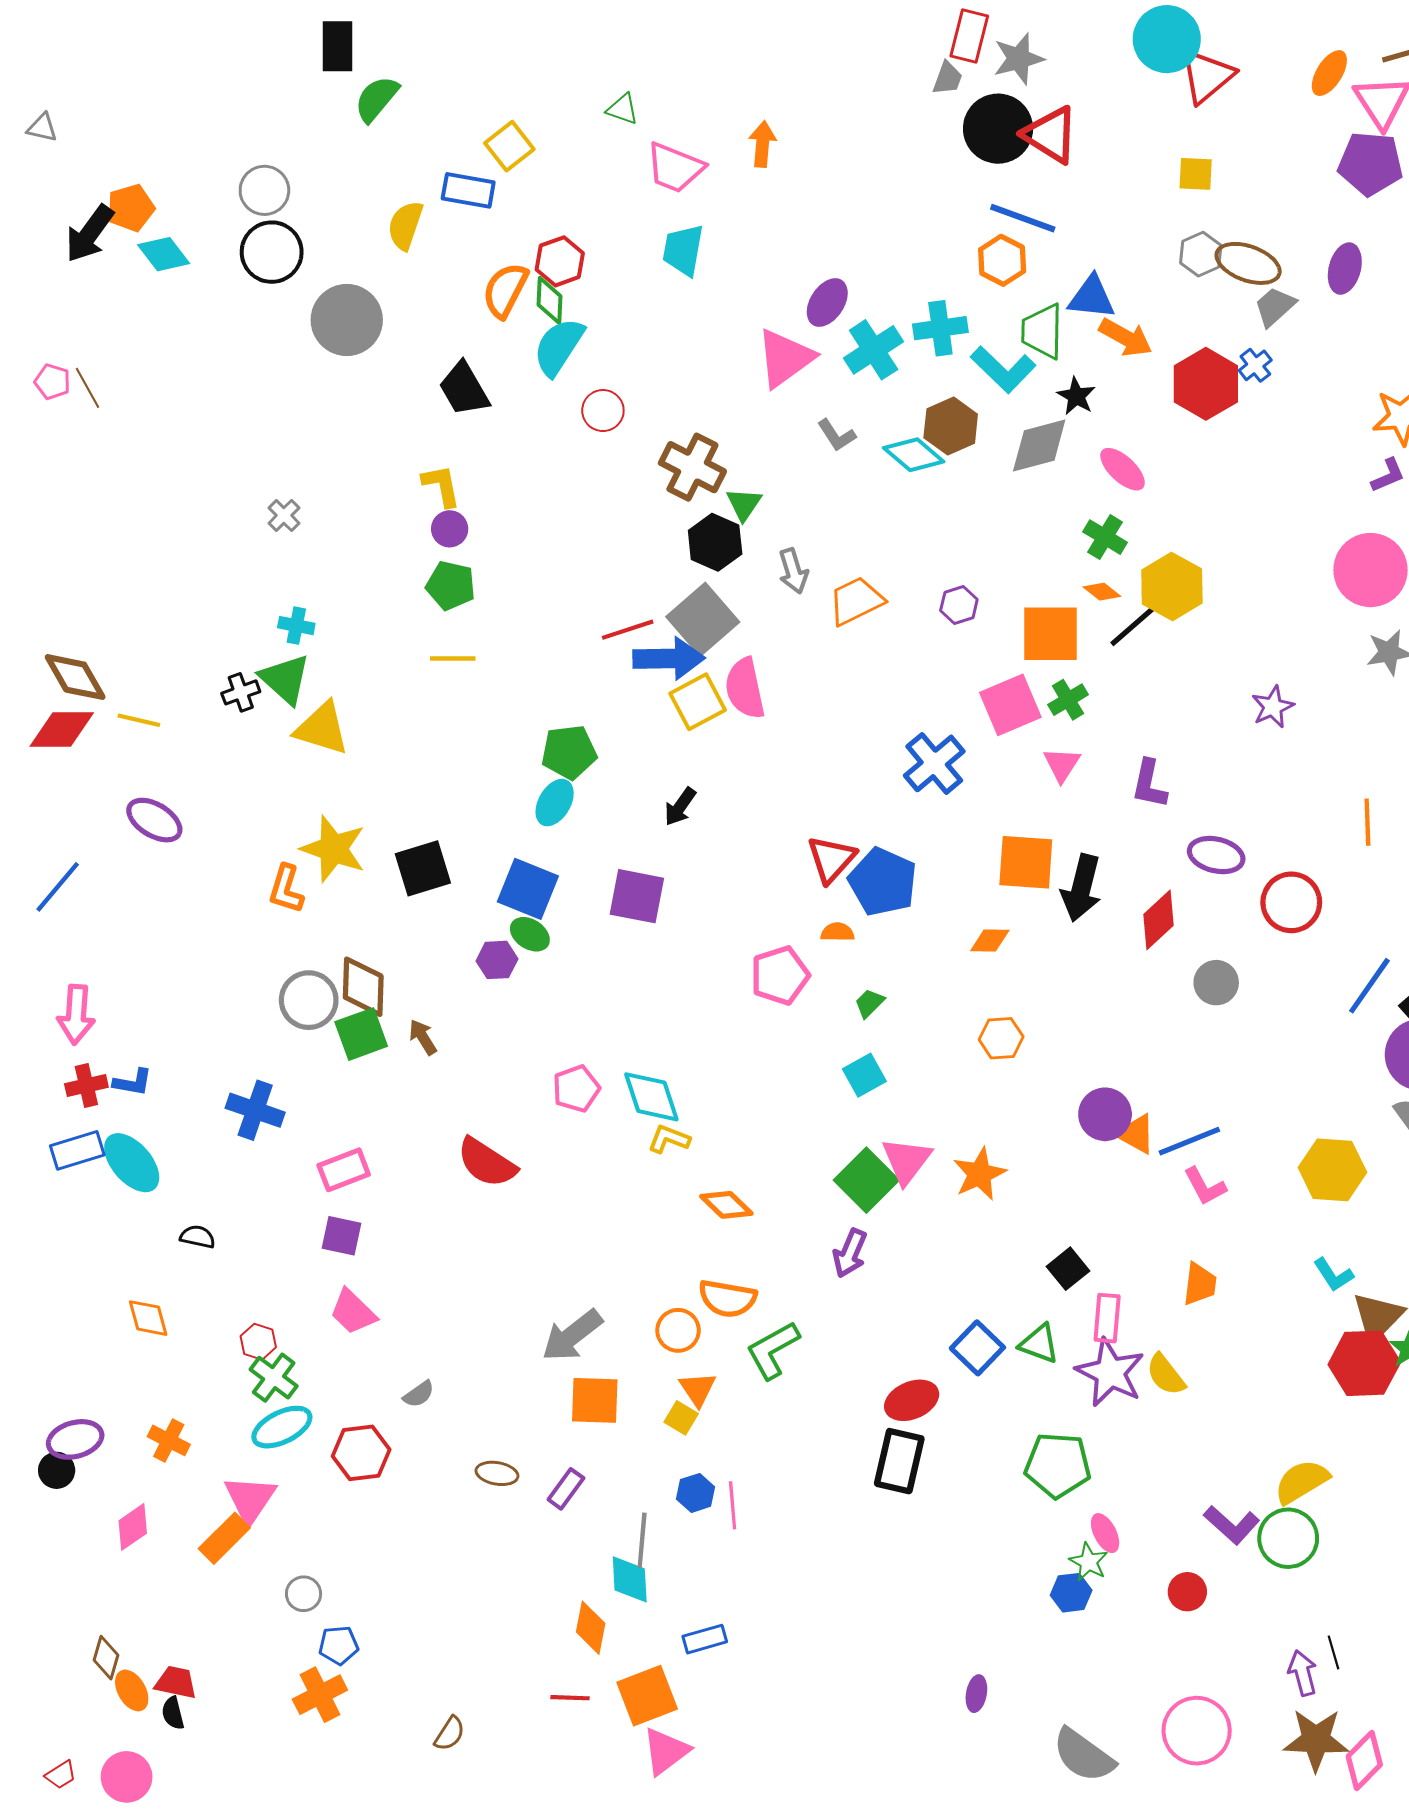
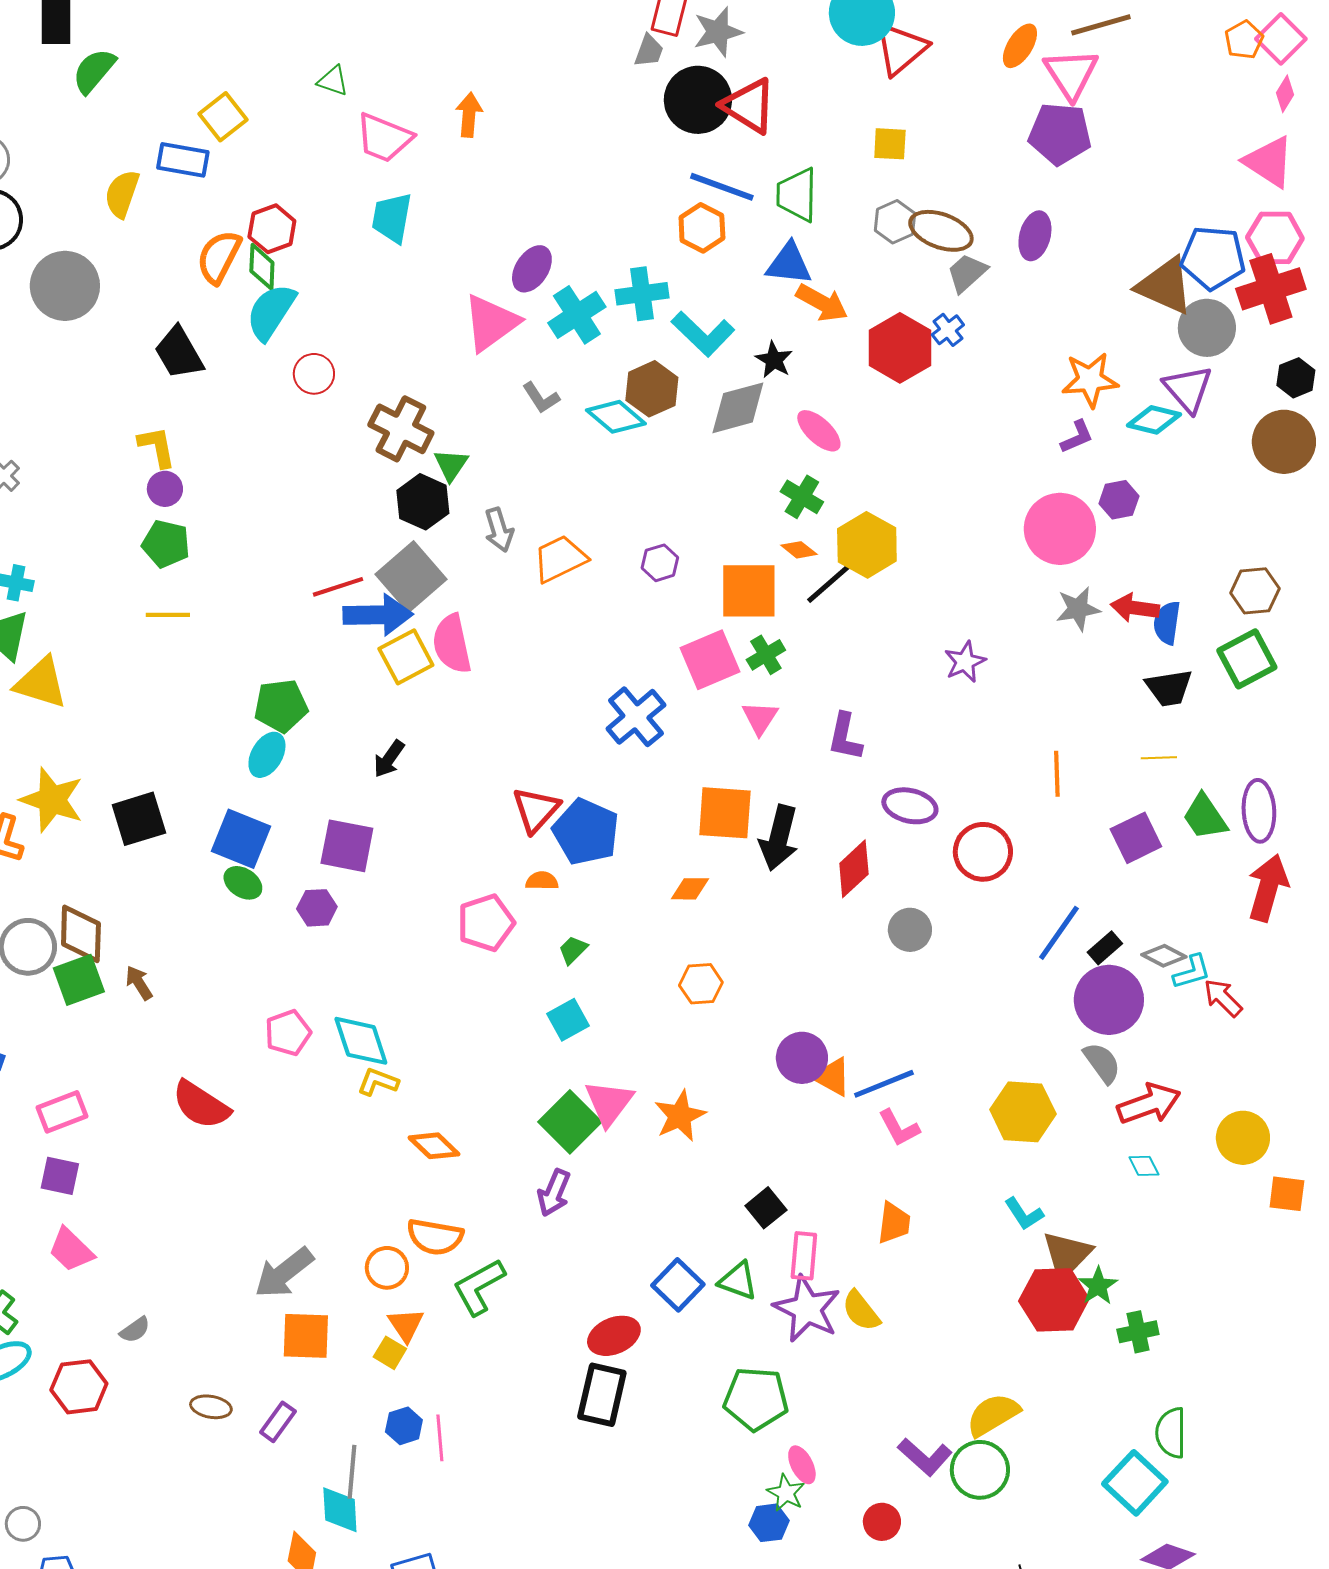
green trapezoid: (1042, 331) -> (797, 195), moved
purple hexagon: (497, 960) -> (317, 908), moved

